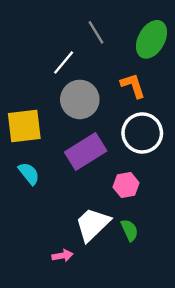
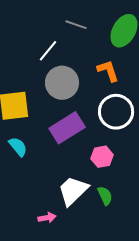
gray line: (96, 32) -> (76, 25), turned -40

